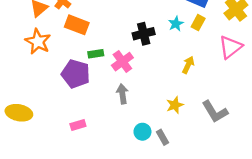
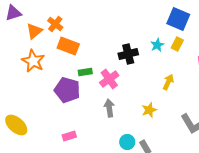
yellow star: (175, 105) -> (149, 110), moved
yellow ellipse: (19, 113) -> (16, 125), turned 30

